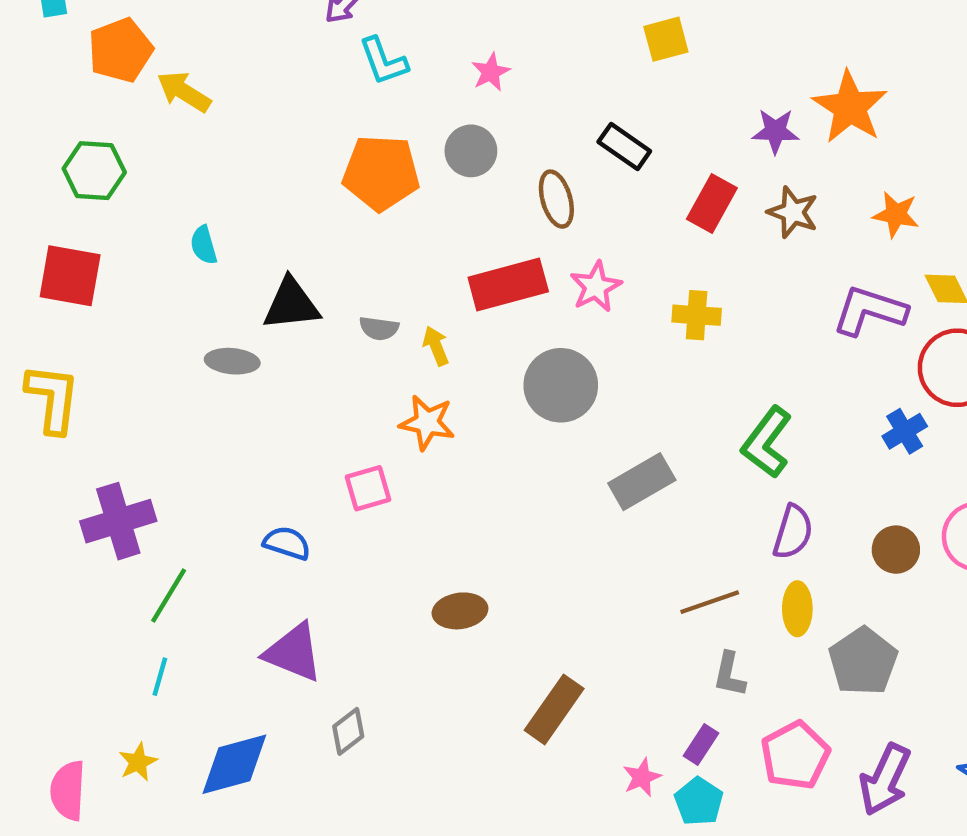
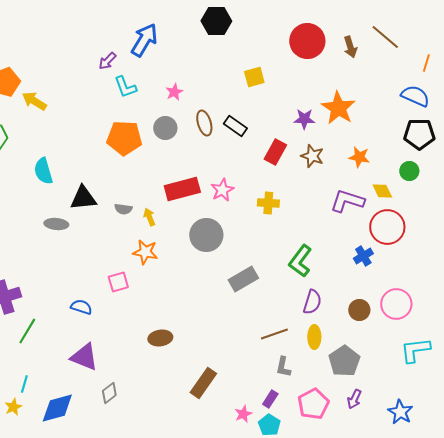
brown ellipse: (556, 199) -> (204, 123), moved
cyan semicircle: (204, 245) -> (43, 171), size x1.5
cyan line: (160, 677) -> (24, 384), moved
purple arrow: (885, 780) -> (354, 399), moved, size x0.6

